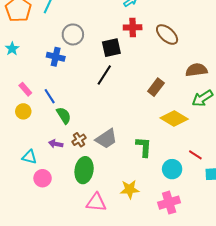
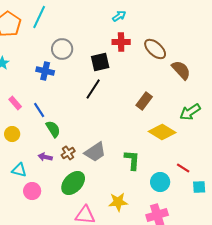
brown semicircle: (196, 70) -> (181, 70), moved, turned 55
yellow circle: (23, 111) -> (12, 134), moved
green ellipse: (84, 170) -> (73, 183), turned 35

